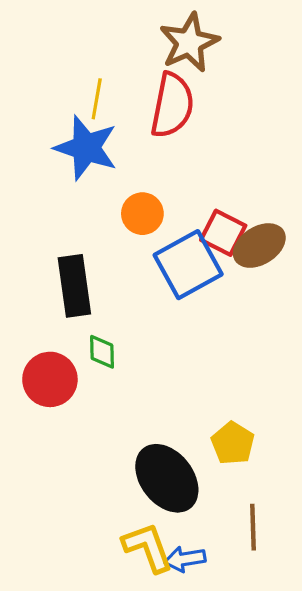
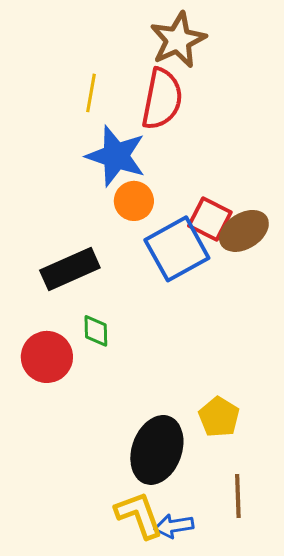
blue star: (86, 148) -> (116, 156), moved
black rectangle: (74, 286) -> (70, 269), turned 74
black ellipse: (167, 478) -> (157, 450), turned 58

